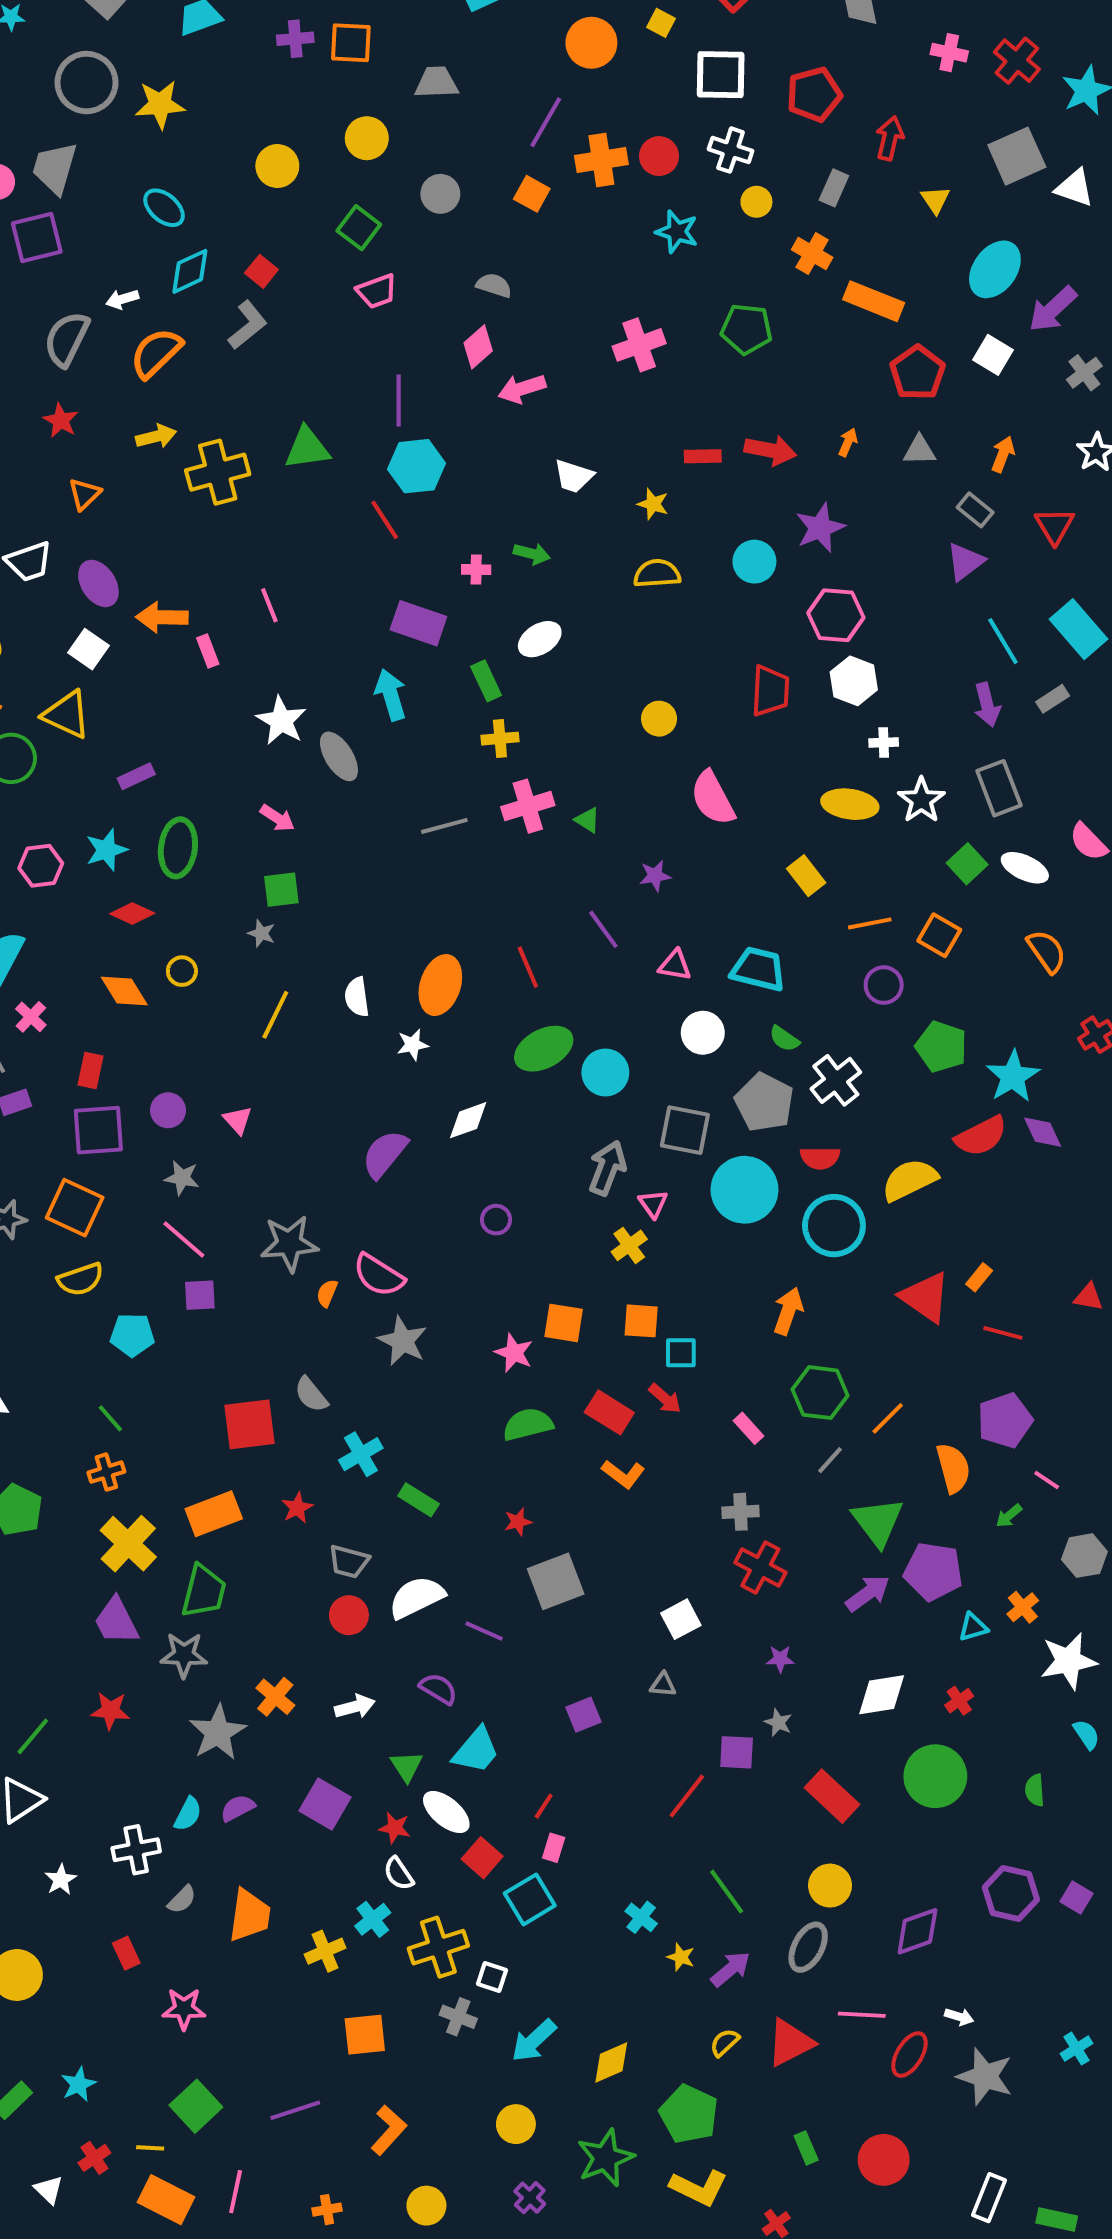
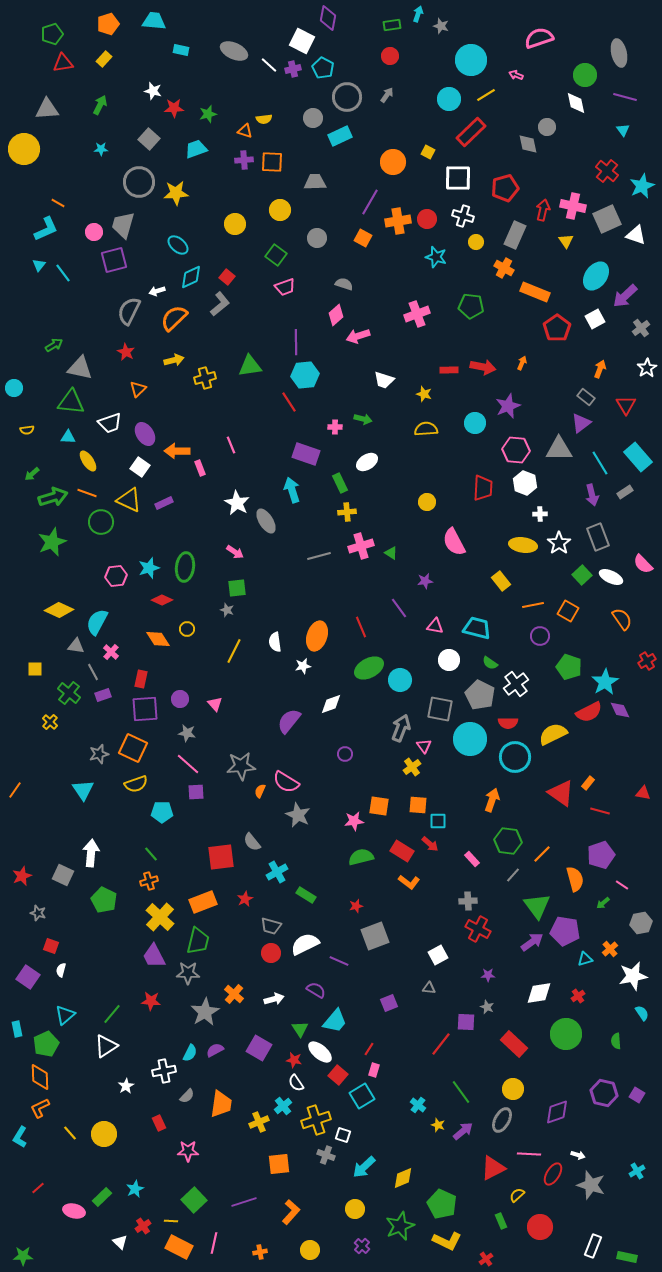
pink cross: (949, 53) -> (573, 206), moved, size x1.4
gray rectangle: (834, 188) -> (515, 235), size x1.5
white square: (993, 355) -> (595, 319), turned 30
gray triangle: (919, 450) -> (559, 449), moved, size x1.6
yellow cross: (218, 472) -> (205, 378), size x0.7
purple rectangle: (136, 776) -> (164, 503), moved
pink star: (514, 1353) -> (354, 821), turned -30
yellow semicircle: (725, 2043) -> (517, 1195), moved

